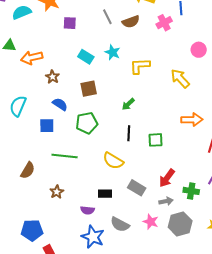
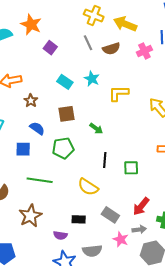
purple square: (70, 23) -> (50, 48), turned 32
green arrow: (128, 104) -> (96, 128), moved, turned -104
brown star: (57, 192) -> (30, 216), size x1.6
pink star: (151, 222) -> (121, 239), moved
gray semicircle: (120, 224) -> (92, 251), turned -36

